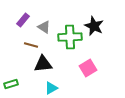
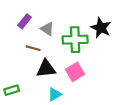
pink square: (88, 68) -> (75, 72), moved

